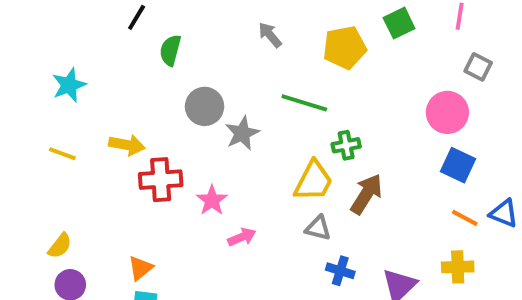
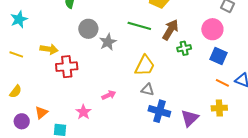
green cross: (346, 145) -> (184, 48), moved
brown arrow: (366, 194) -> (170, 30), moved
pink star: (212, 200) -> (83, 112), moved
yellow semicircle: (60, 246) -> (16, 91), moved
orange triangle: (140, 268) -> (41, 113), moved
blue cross: (340, 271) -> (159, 111), size x1.5

